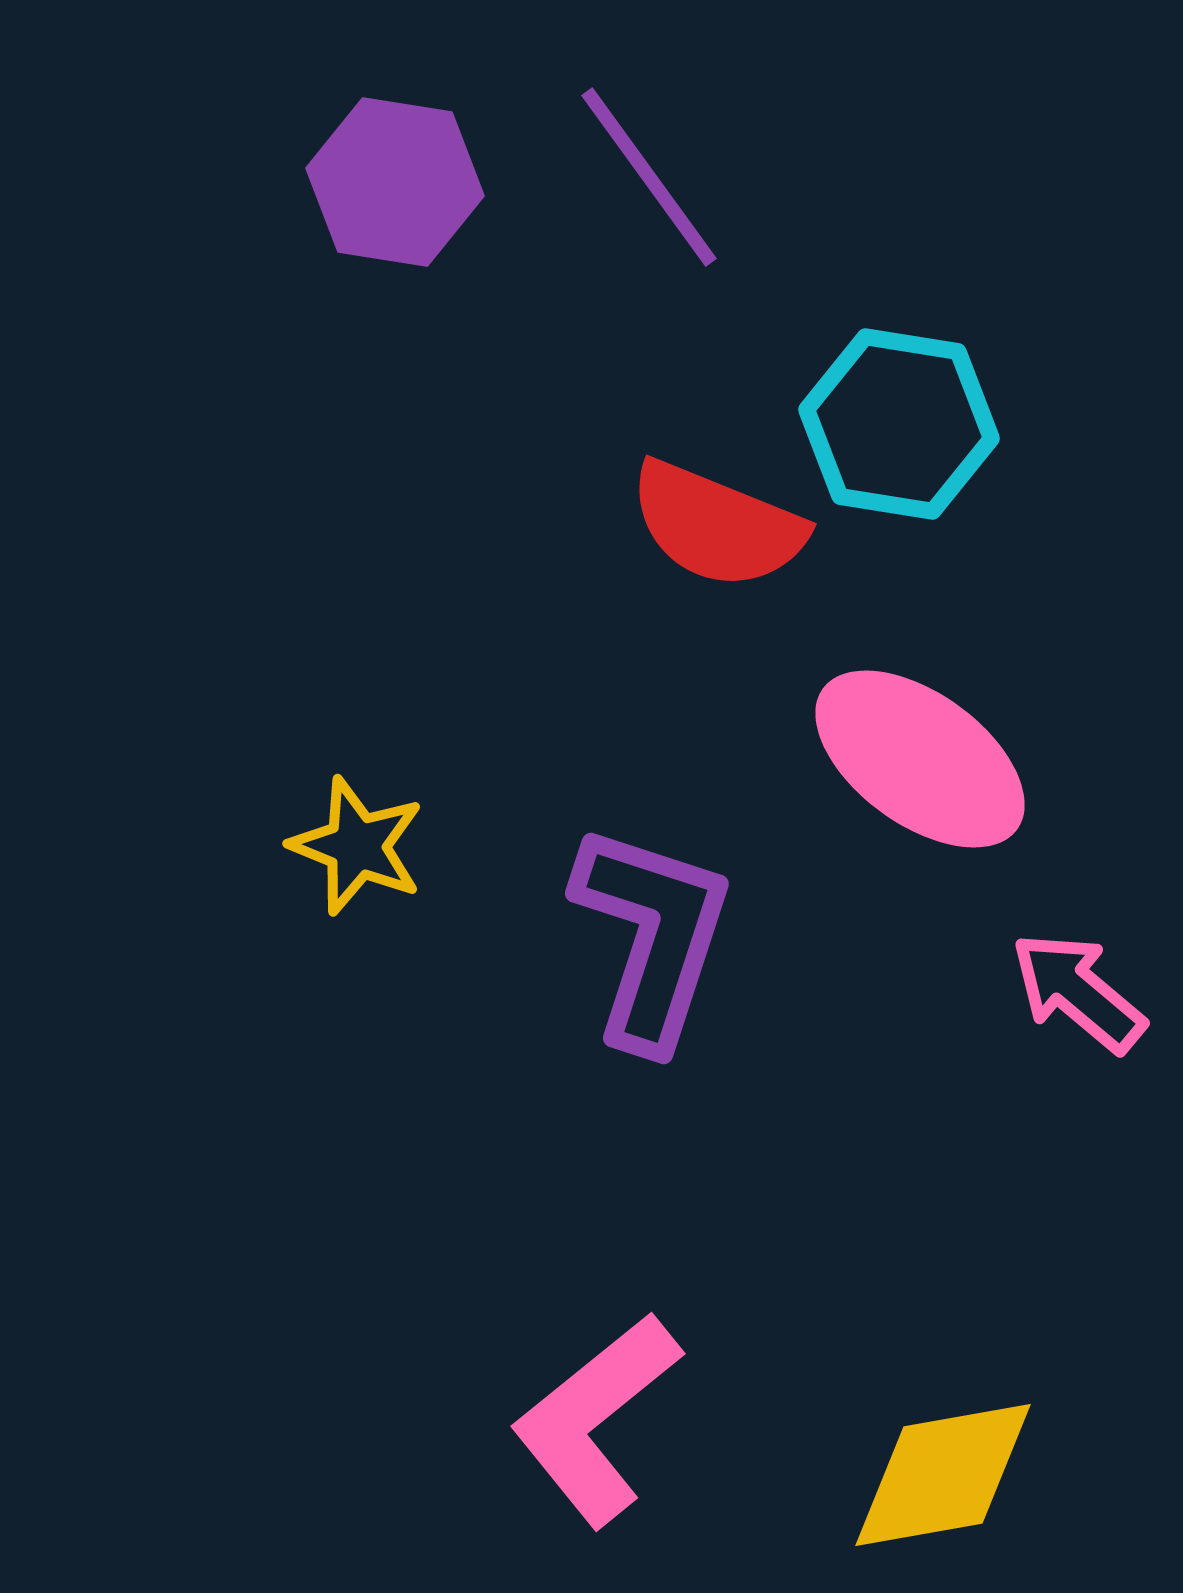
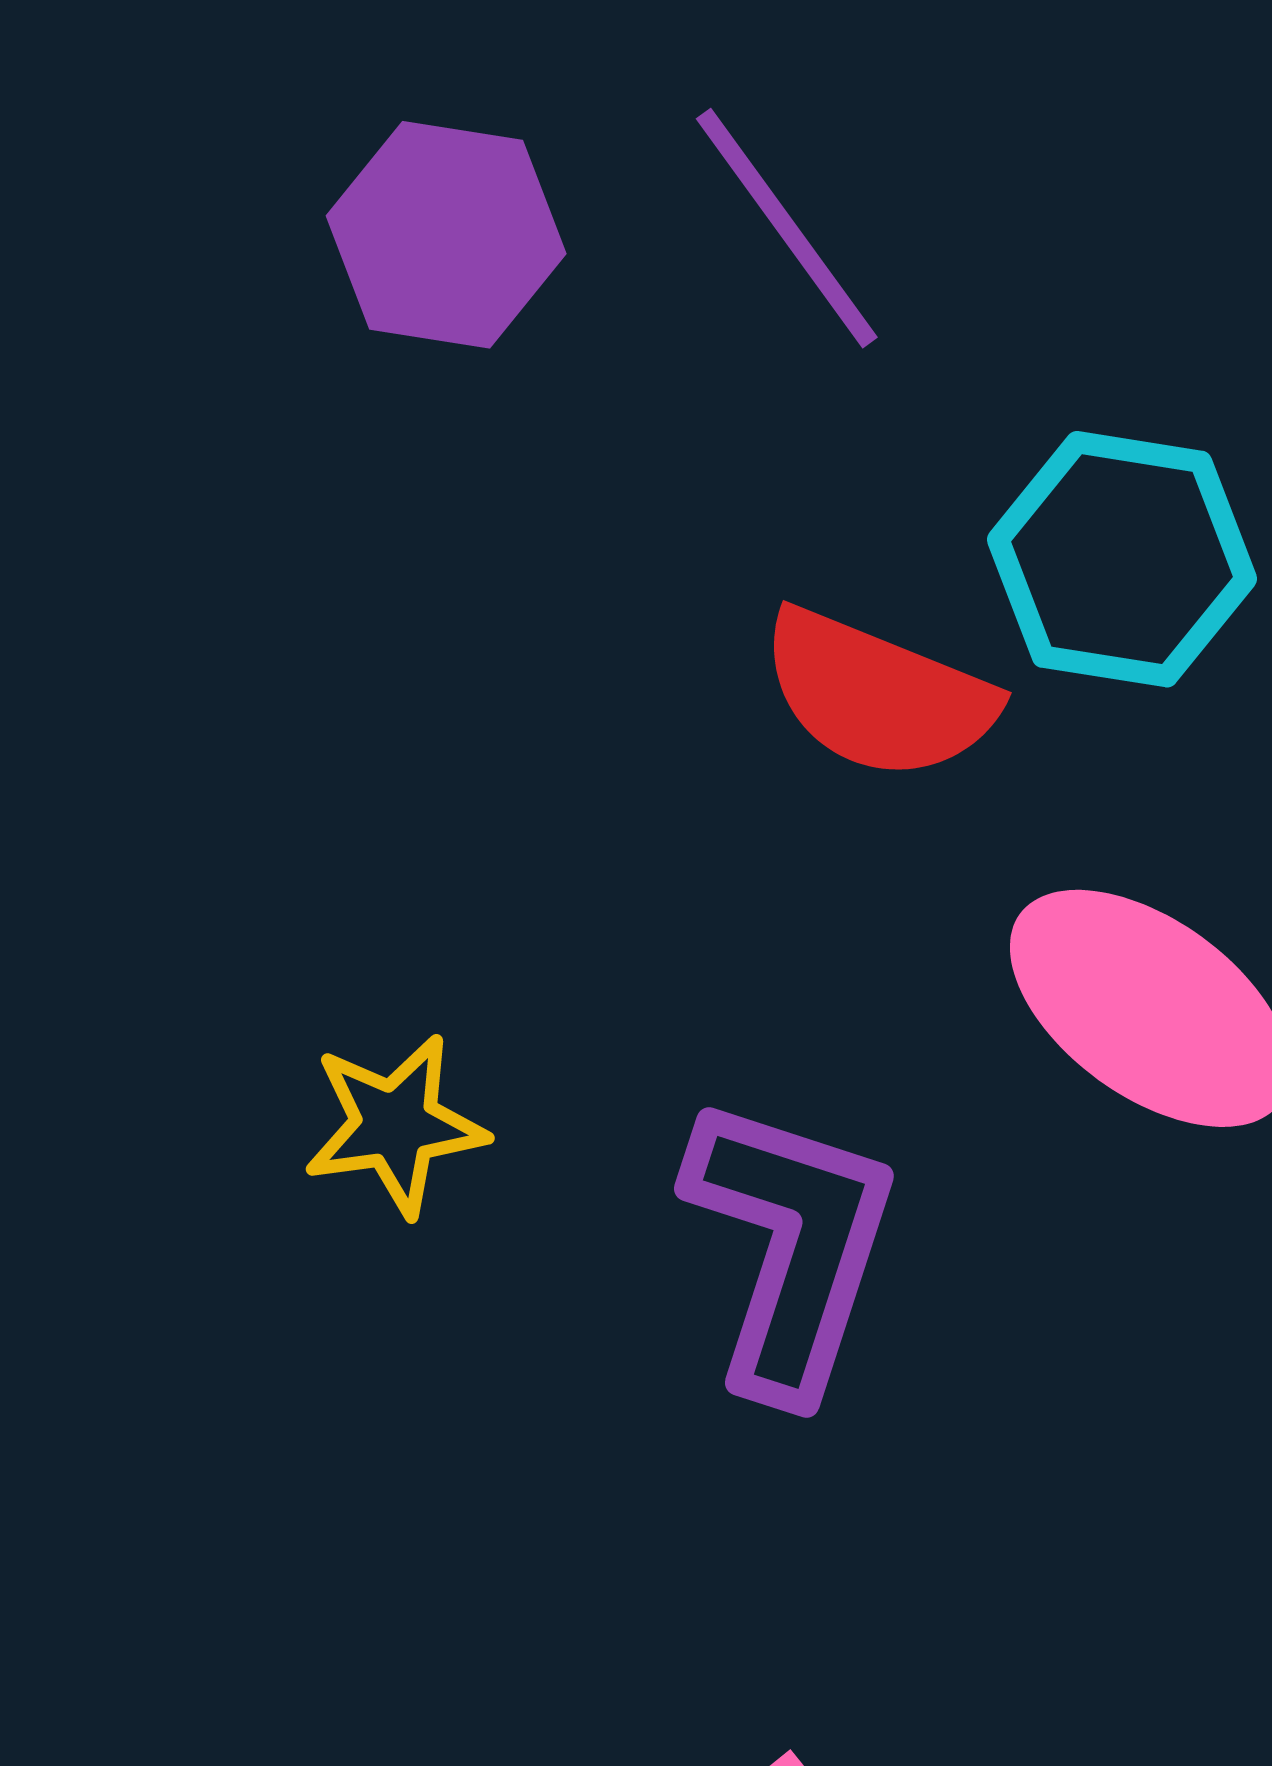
yellow star: (357, 846) -> (395, 1125), turned -30

